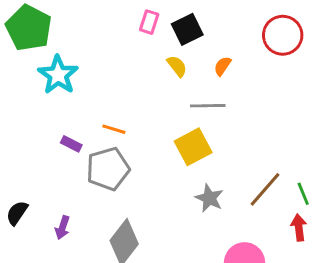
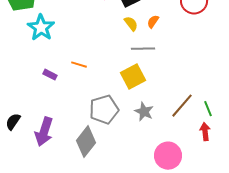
yellow semicircle: (177, 66) -> (131, 24), moved
gray pentagon: (108, 169) -> (104, 110), moved
purple arrow: (62, 228) -> (44, 132), size x1.8

